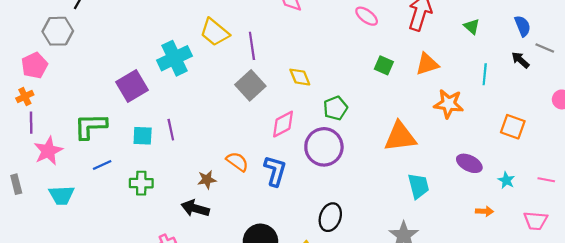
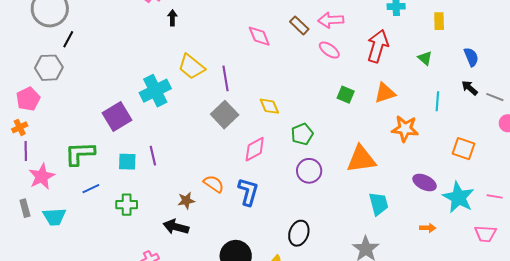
gray line: (545, 48) -> (495, 97), moved
purple circle: (324, 147) -> (309, 171), moved, size x0.7
cyan star: (506, 180) -> (458, 197), size x2.0
gray rectangle: (16, 184) -> (25, 208), moved
orange arrow: (485, 211) -> (428, 228), moved

